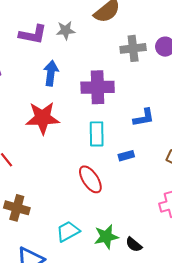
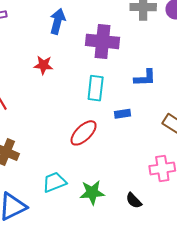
red star: (43, 118) -> (43, 65), size x0.6
red ellipse: (90, 179) -> (84, 133), turned 72
black semicircle: (134, 245) -> (134, 201), moved

